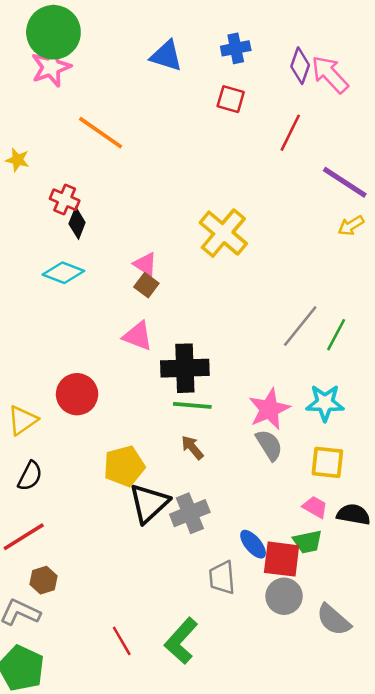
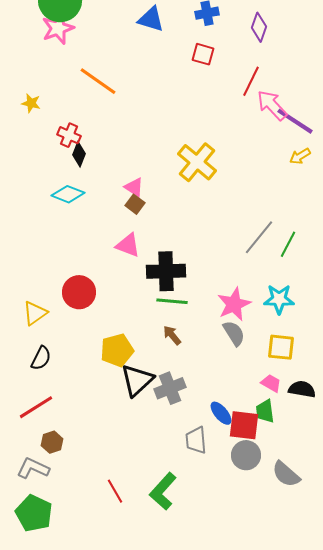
pink arrow: (330, 74) -> (272, 105), moved
green trapezoid: (308, 542) -> (265, 411), turned 95

